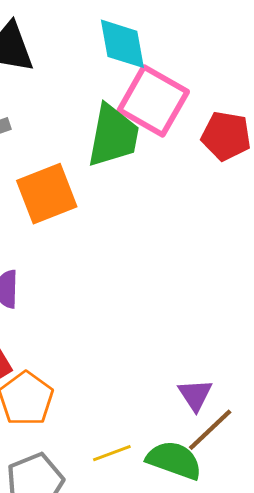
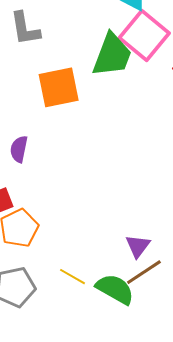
yellow line: (112, 453) -> (72, 277), turned 40

